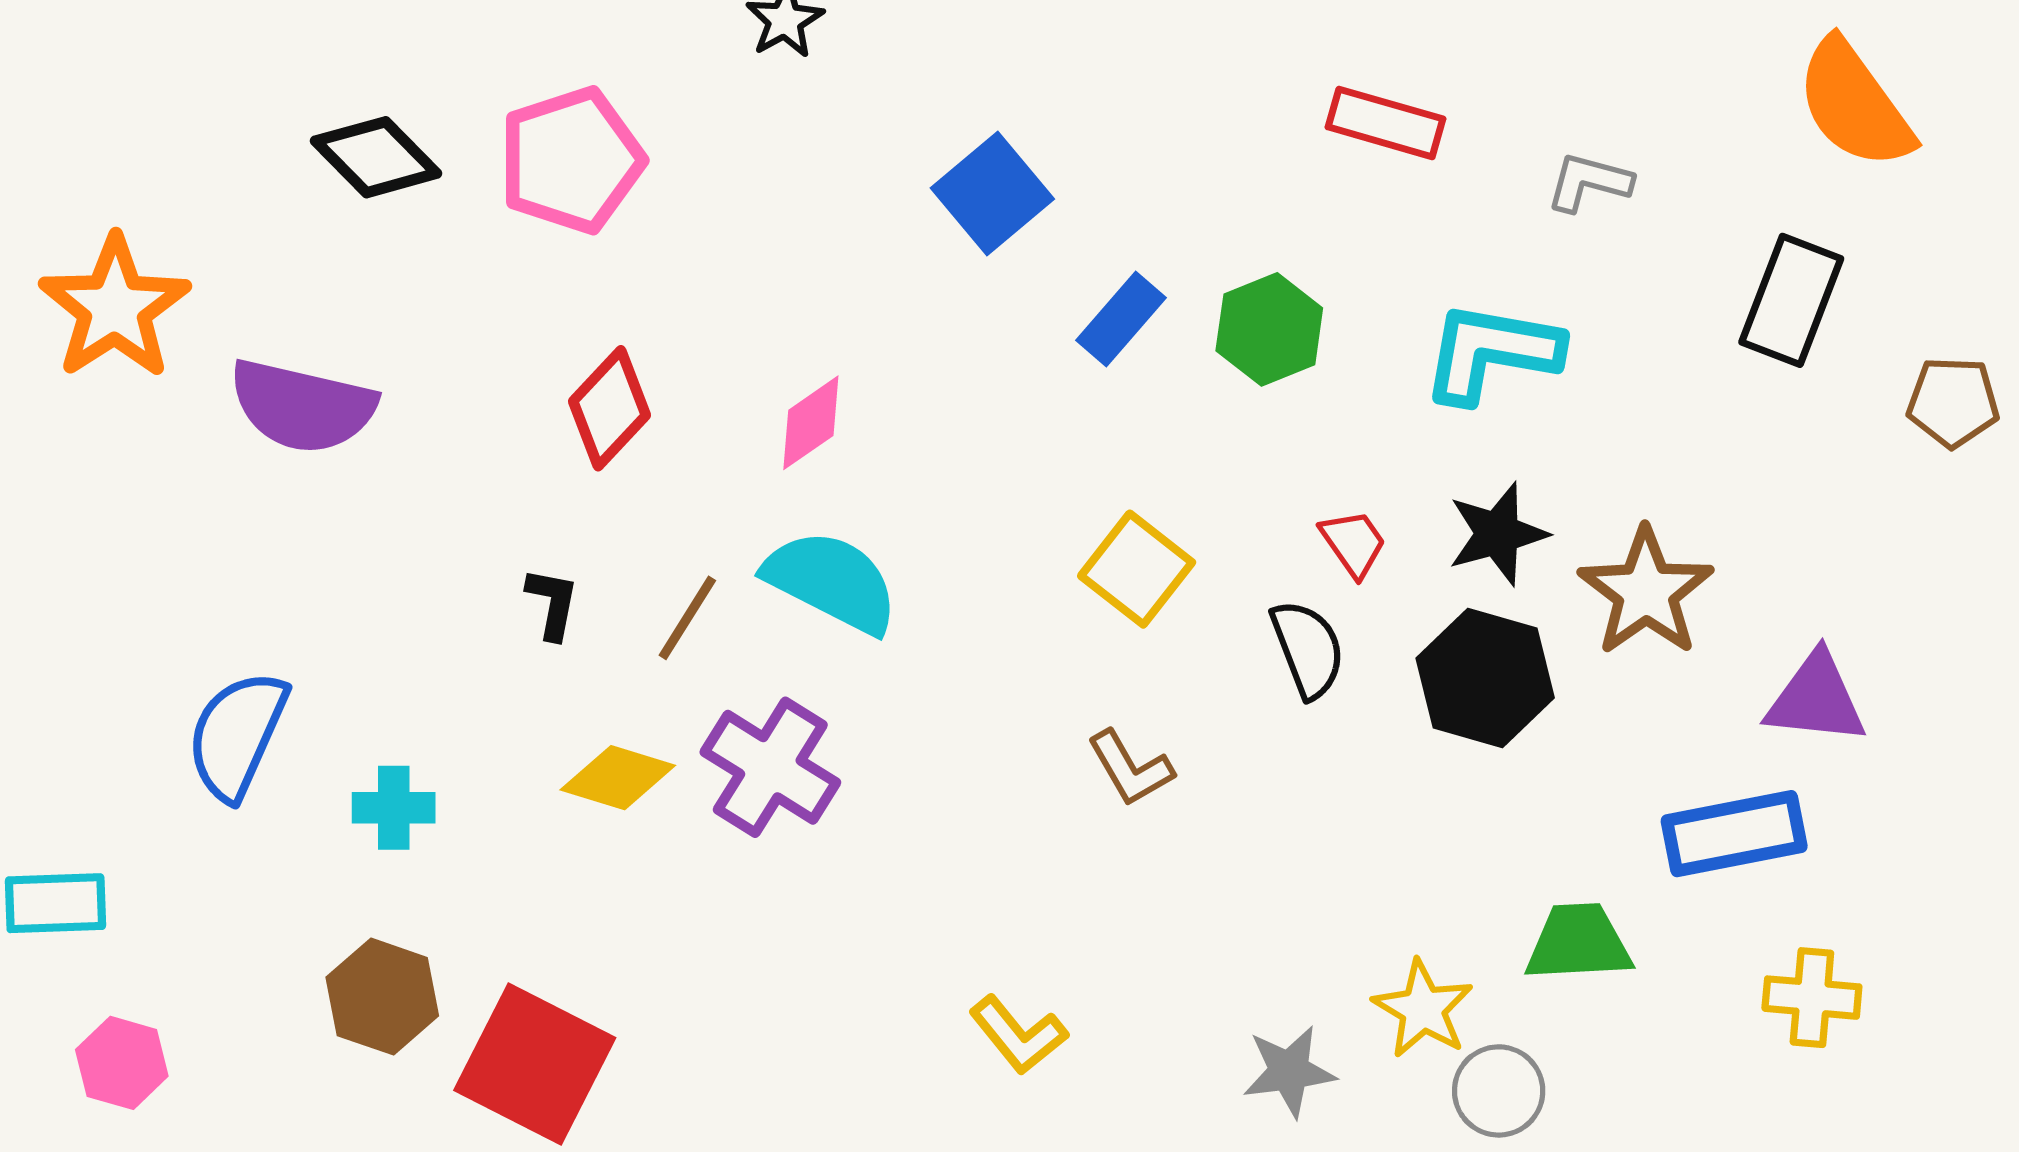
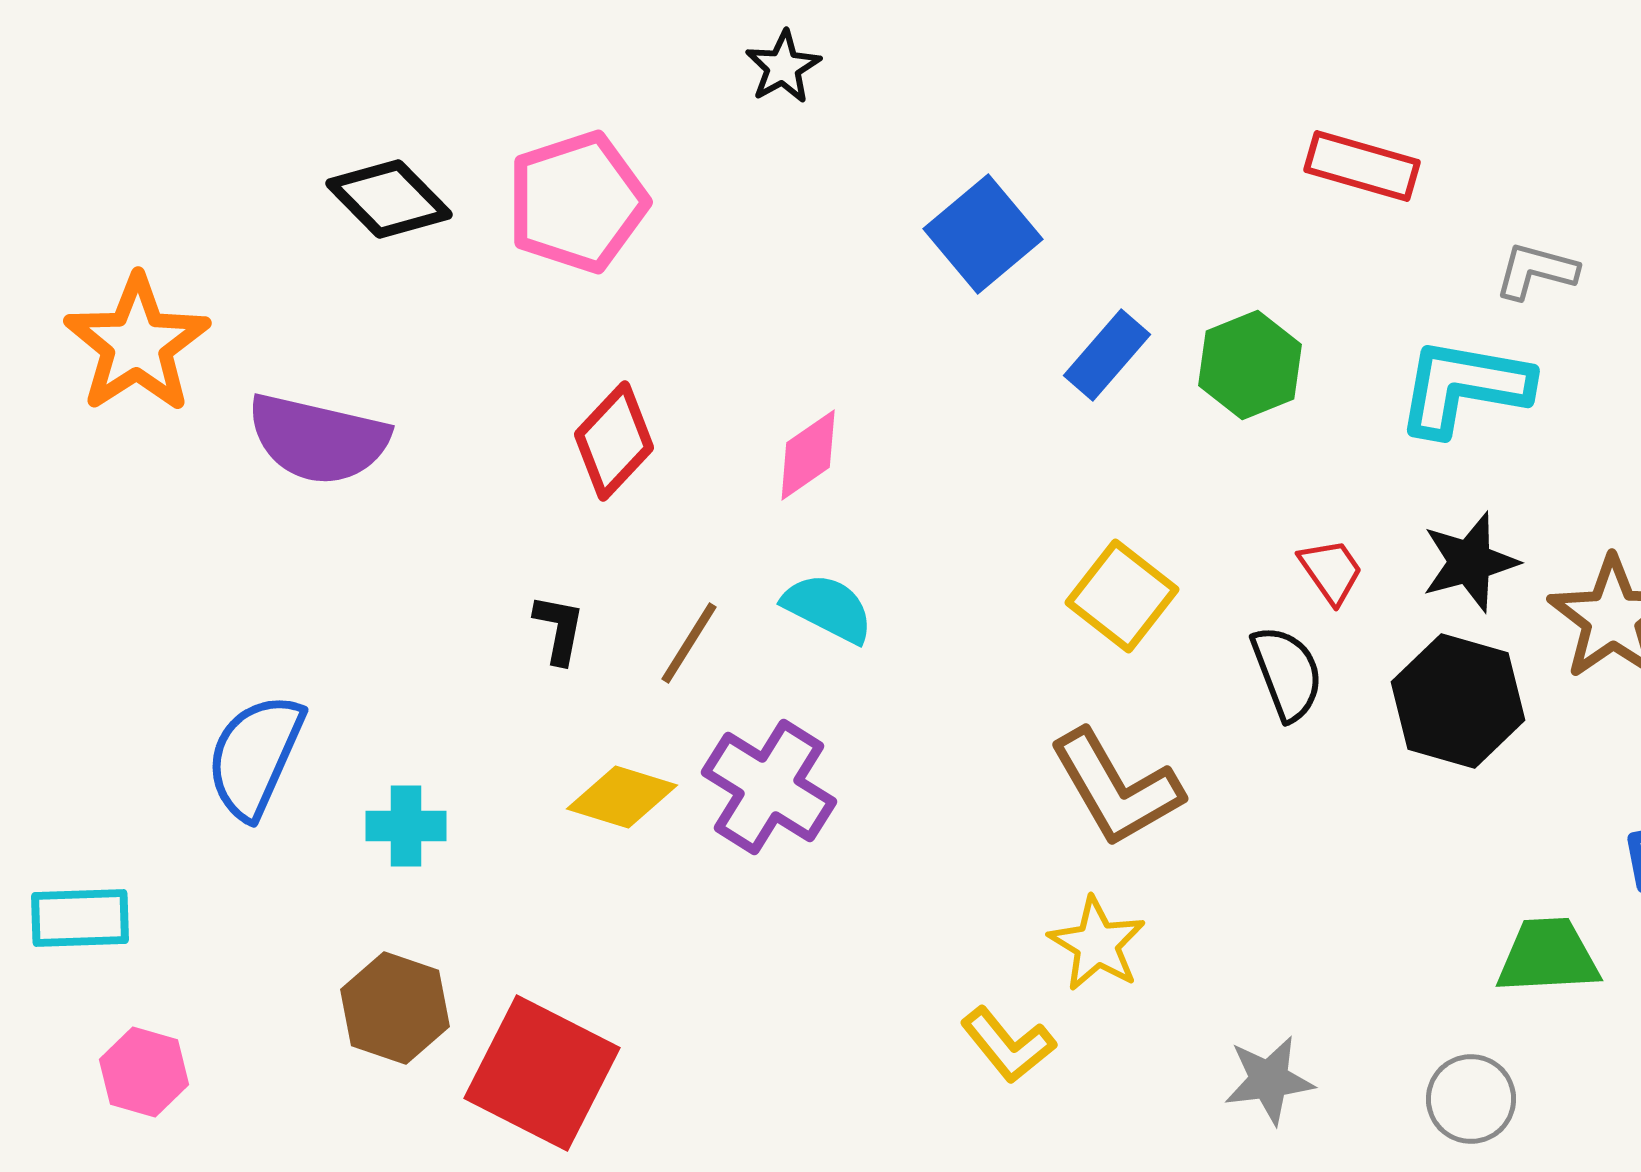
gray L-shape: (1589, 182) -> (1536, 271), moved
cyan semicircle: (832, 582) -> (828, 608), size x0.7
brown L-shape: (1130, 768) -> (1116, 788), size x1.6
yellow star: (1423, 1009) -> (1097, 944), moved

